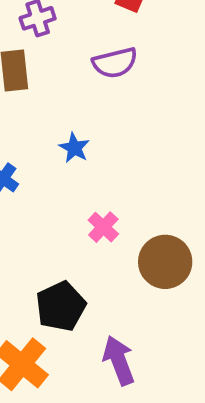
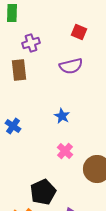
blue star: (74, 148) -> (62, 116), moved

